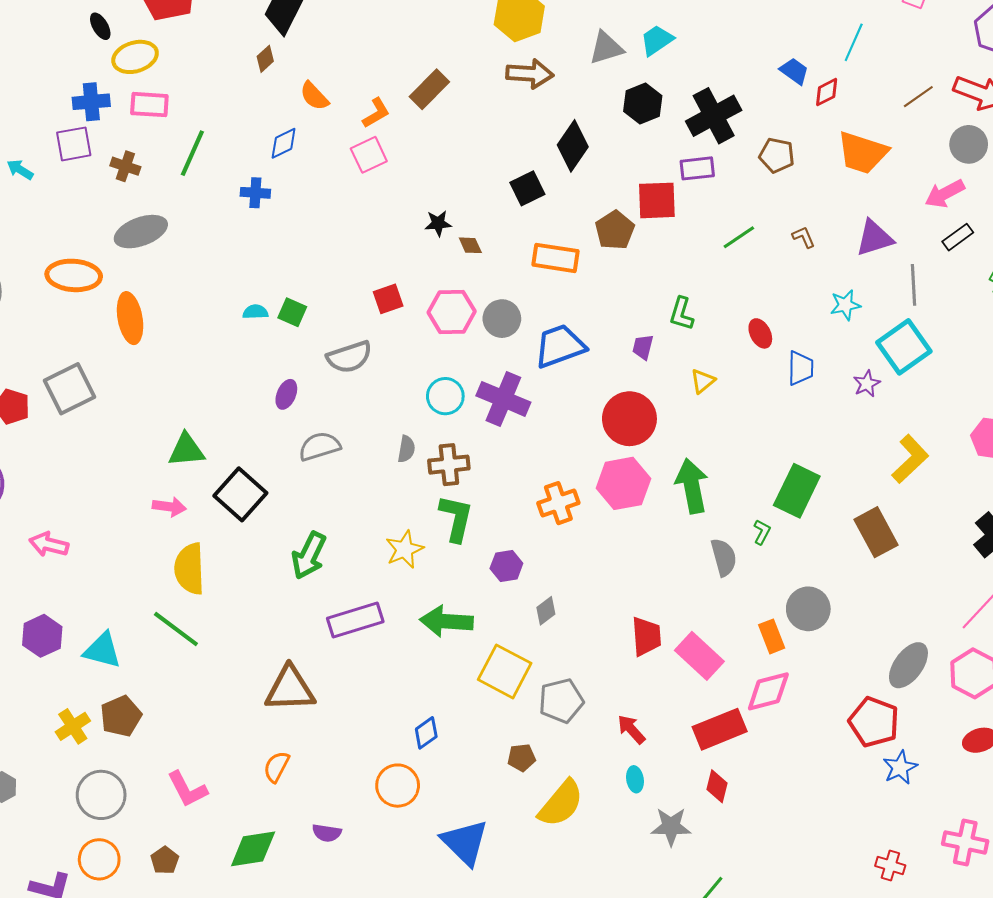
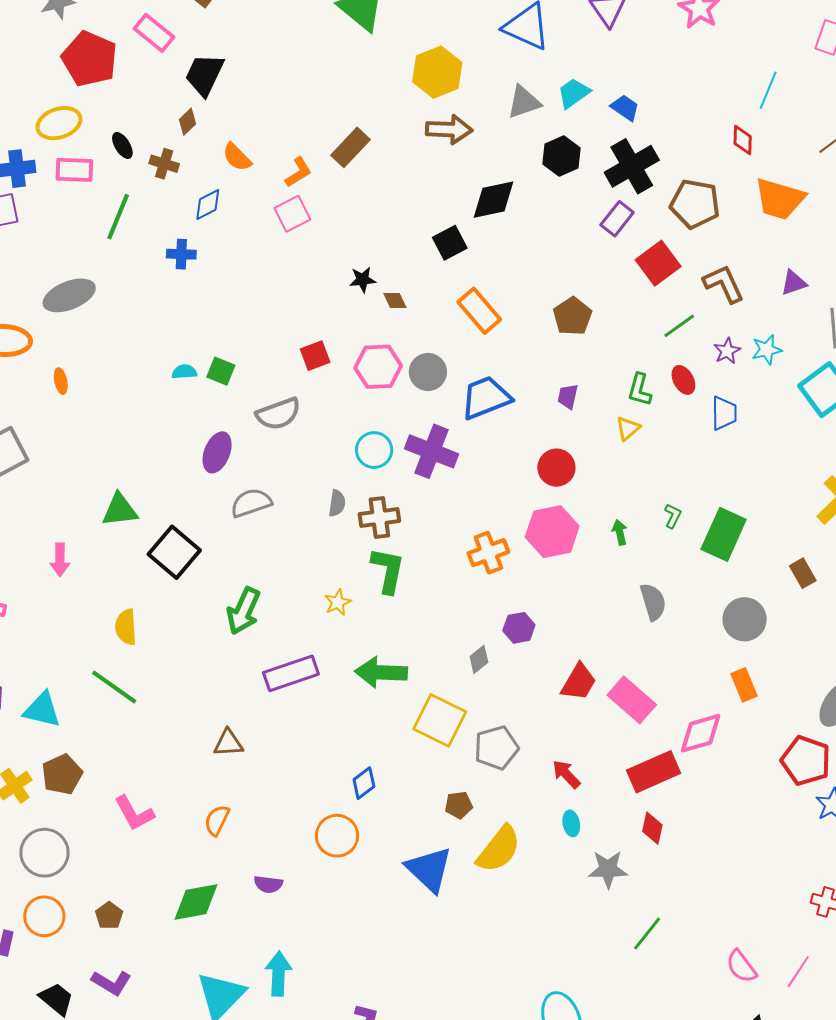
black ellipse: (100, 26) -> (122, 146), moved
blue trapezoid: (794, 71) -> (625, 108), moved
red diamond: (827, 92) -> (743, 140), turned -60
black diamond: (573, 146) -> (493, 200), turned 45
brown pentagon: (777, 155) -> (695, 204), size x1.4
brown cross: (125, 166) -> (164, 164), moved
purple rectangle: (697, 168) -> (617, 219), turned -44
red square: (657, 200) -> (658, 263), moved, turned -33
brown pentagon: (615, 230) -> (572, 316), moved
green line: (739, 237) -> (679, 326), moved
brown L-shape: (804, 237) -> (724, 284), size x1.8
purple triangle: (874, 238) -> (794, 283), size x0.7
orange rectangle: (555, 258) -> (479, 311), turned 42
green L-shape: (682, 314) -> (640, 390), moved
orange ellipse: (130, 318) -> (61, 381), size x0.5
purple star: (867, 384) -> (727, 351), moved
purple ellipse: (286, 394) -> (217, 452), size x1.4
red circle: (629, 419) -> (556, 468), size x0.7
green arrow: (692, 486) -> (620, 532), size x0.5
pink arrow: (169, 507) -> (60, 560), moved, turned 84
green L-shape: (762, 532) -> (673, 516), moved
brown rectangle: (876, 532) -> (803, 573), size x0.6
yellow star: (404, 549) -> (338, 602), size x0.7
purple hexagon: (506, 566) -> (519, 628), moved
yellow semicircle: (189, 569) -> (126, 627), size x0.7
gray circle: (808, 609) -> (745, 619), moved
red trapezoid: (646, 636) -> (579, 682), turned 36
orange rectangle: (772, 636) -> (744, 685), moved
brown triangle: (290, 689) -> (228, 743), size x0.6
pink L-shape: (187, 789) -> (134, 813), moved
blue triangle: (465, 842) -> (429, 869), moved

